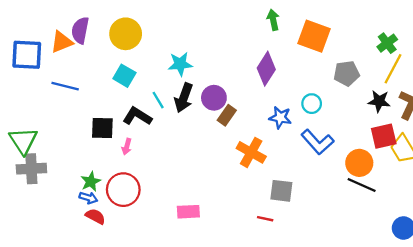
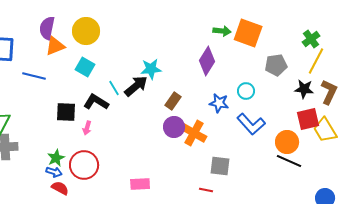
green arrow: (273, 20) -> (222, 31), moved, turned 108
orange triangle: (62, 42) -> (55, 46), moved
cyan star: (180, 64) -> (151, 69), moved
black arrow: (184, 98) -> (136, 86), turned -150
purple circle: (214, 98) -> (174, 127), moved

